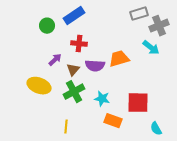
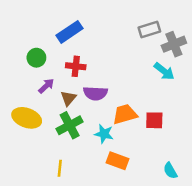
green circle: (47, 26) -> (36, 58), moved
orange trapezoid: (119, 59) -> (125, 114), moved
red square: (138, 103) -> (154, 120), moved, size x0.7

